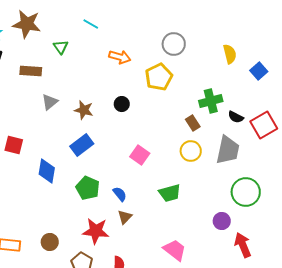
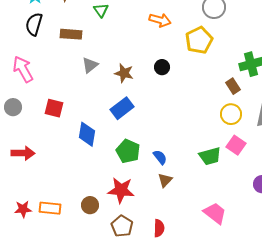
pink square: (140, 155) -> (236, 145), moved
red star: (96, 231) -> (121, 190), moved

